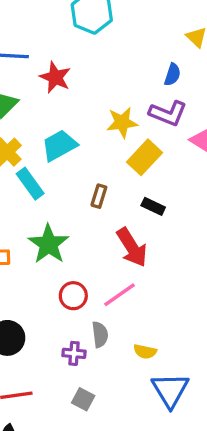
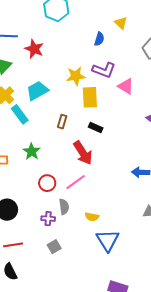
blue semicircle: (172, 75) -> (99, 39), moved
yellow rectangle: (145, 157) -> (90, 97), turned -45
green star: (49, 244) -> (32, 152), size x0.7
gray square: (83, 399) -> (54, 247), turned 32

